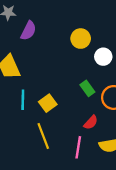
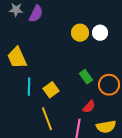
purple semicircle: (28, 31) -> (36, 14), moved
white circle: (103, 57) -> (100, 33), moved

